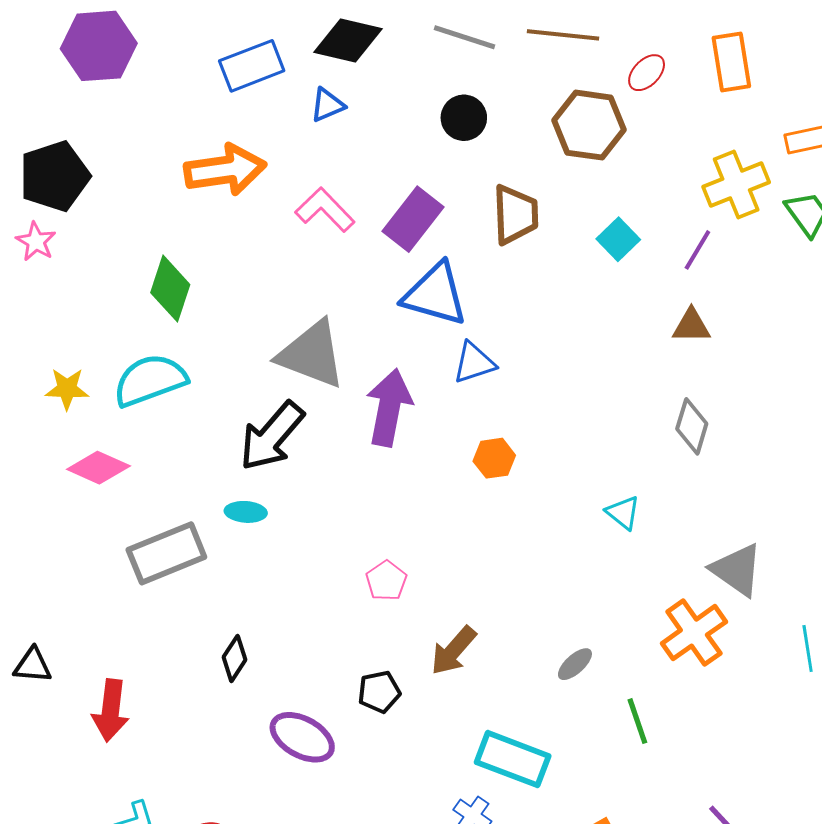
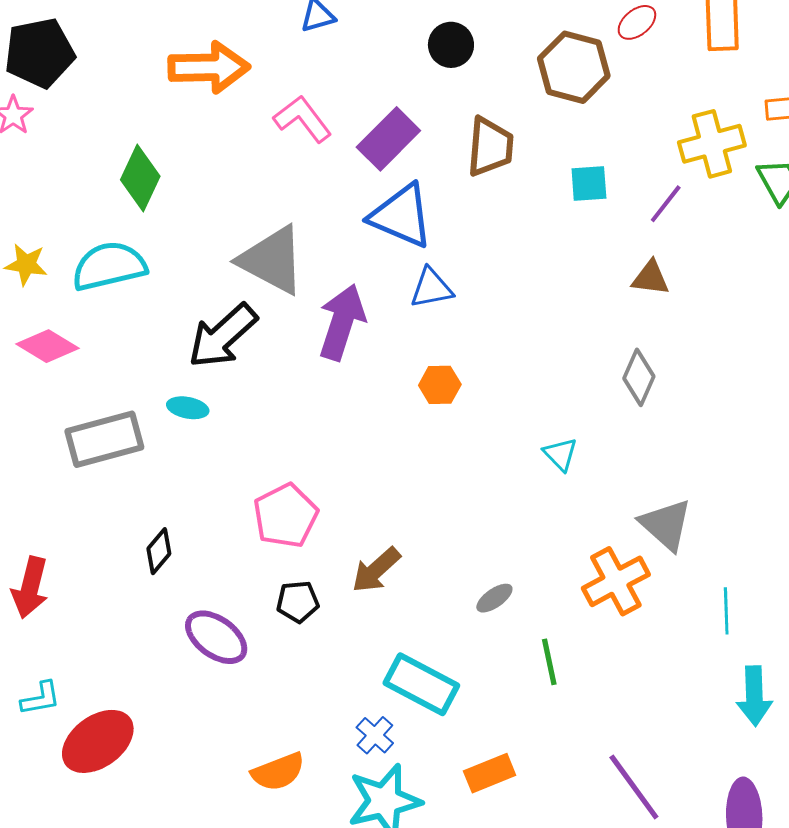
cyan square: (618, 239) -> (589, 184), turned 33
pink pentagon: (386, 581) -> (286, 516), moved, size x1.6

